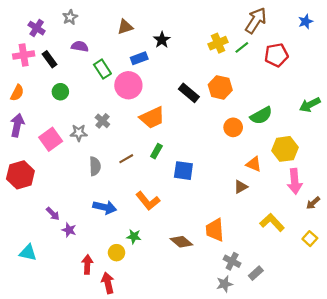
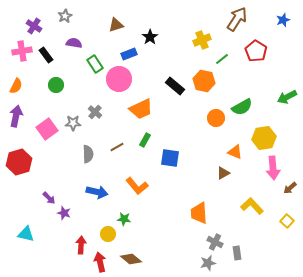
green line: (242, 47) -> (222, 59), moved
red pentagon: (276, 55) -> (256, 51), turned -30
brown diamond: (181, 242) -> (131, 259), moved
gray rectangle: (256, 273) -> (237, 253), turned -56

